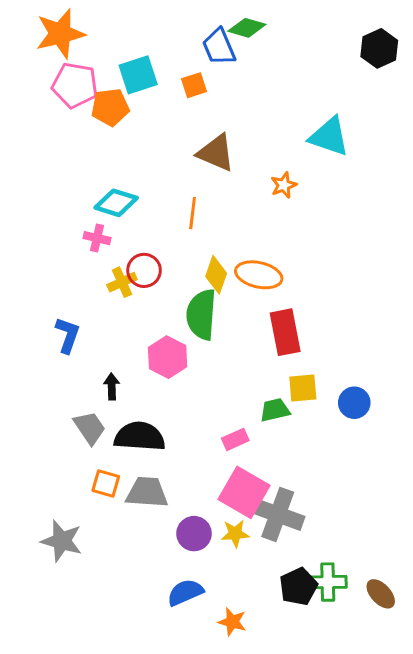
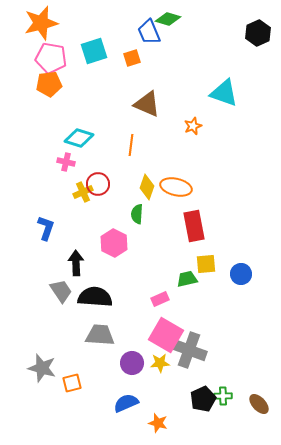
orange pentagon: (110, 107) -> (49, 84), moved
green semicircle: (201, 315) -> (137, 214), size x0.6
black arrow: (112, 387) -> (76, 263), size x1.4
orange square: (106, 484) -> (72, 383), moved, turned -30
green cross: (328, 582) -> (223, 396), size x0.7

